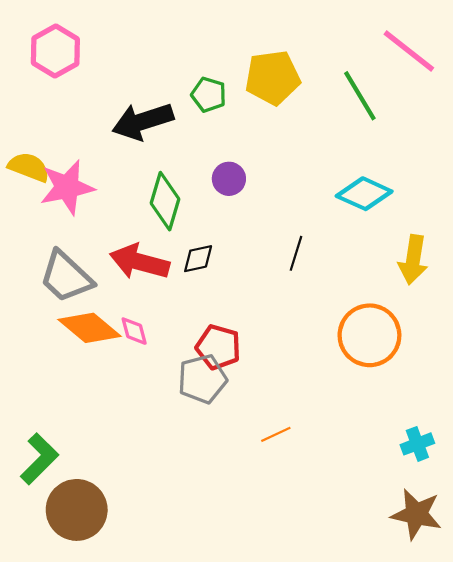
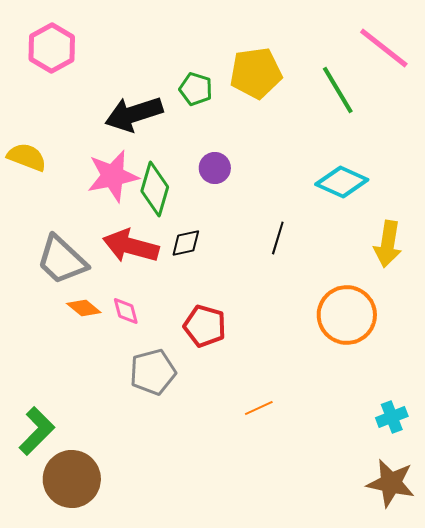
pink star: (67, 187) -> (113, 176), moved
orange diamond: (89, 328) -> (84, 308), size x0.6
gray pentagon: (202, 379) -> (153, 372), moved

